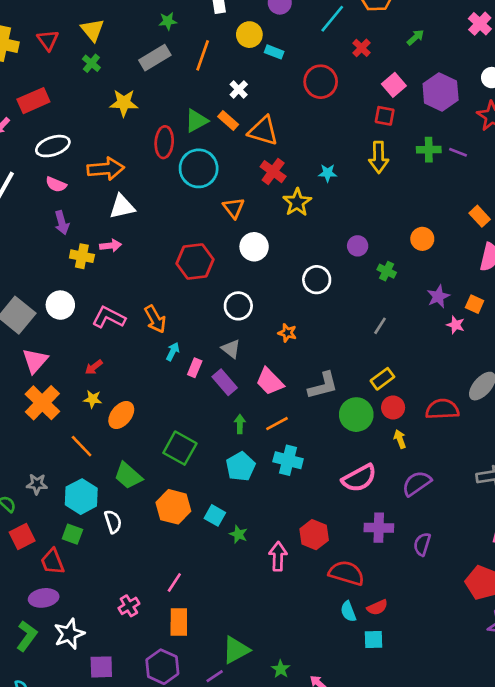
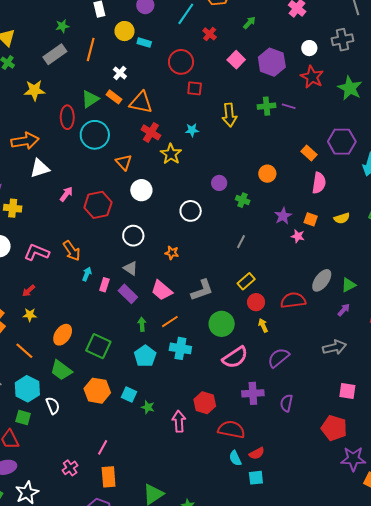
red square: (385, 116) -> (195, 88), moved
pink arrow: (111, 246) -> (66, 194), moved, turned -42
orange ellipse: (121, 415) -> (63, 335), moved
green circle: (356, 415) -> (222, 324), moved

